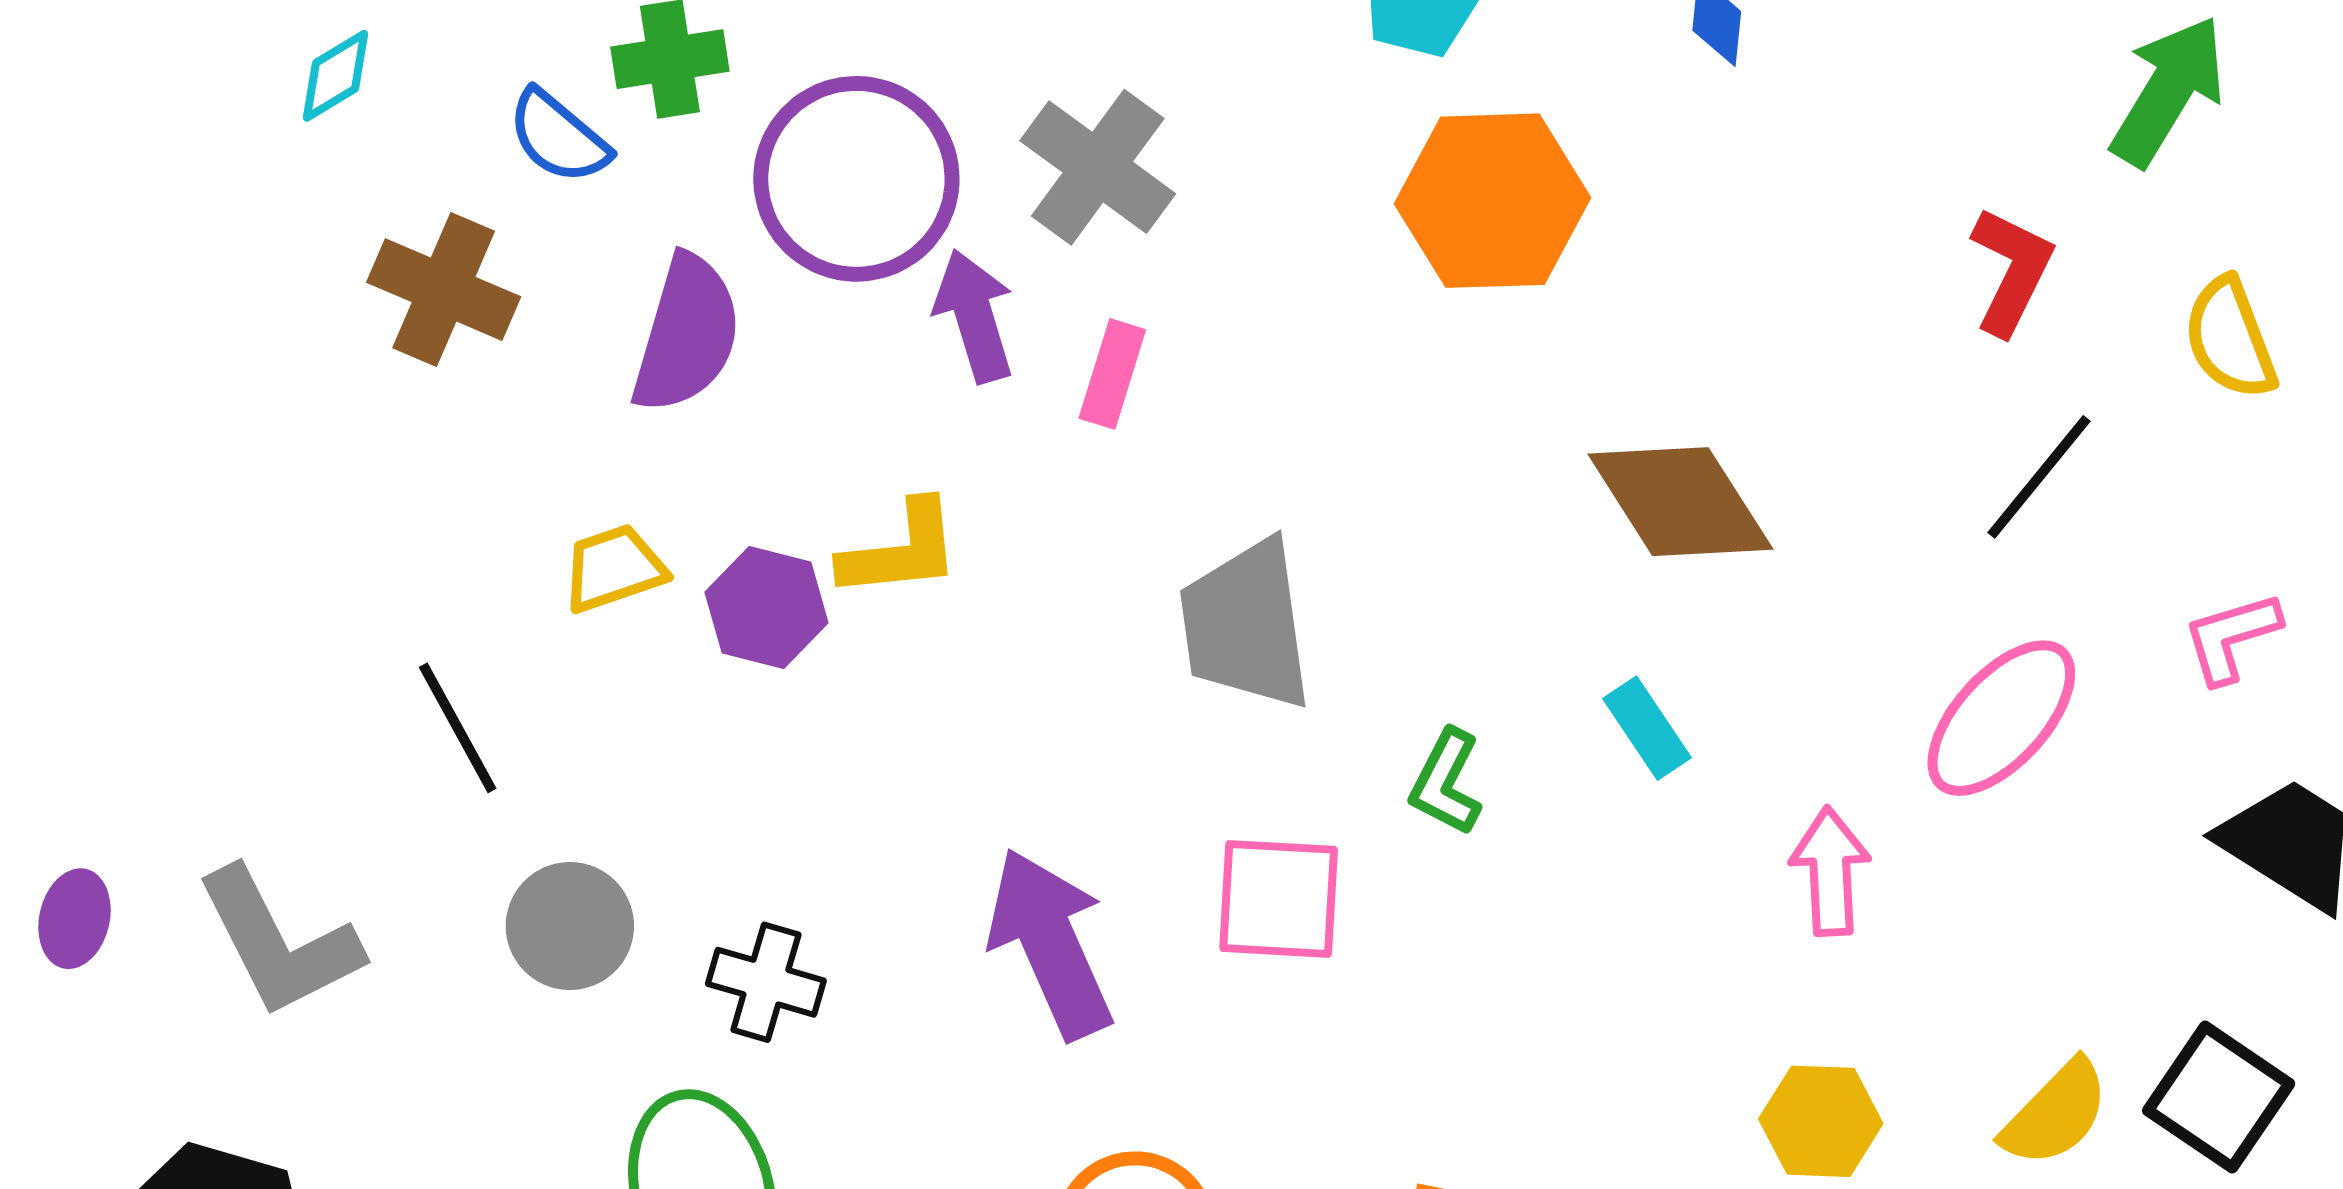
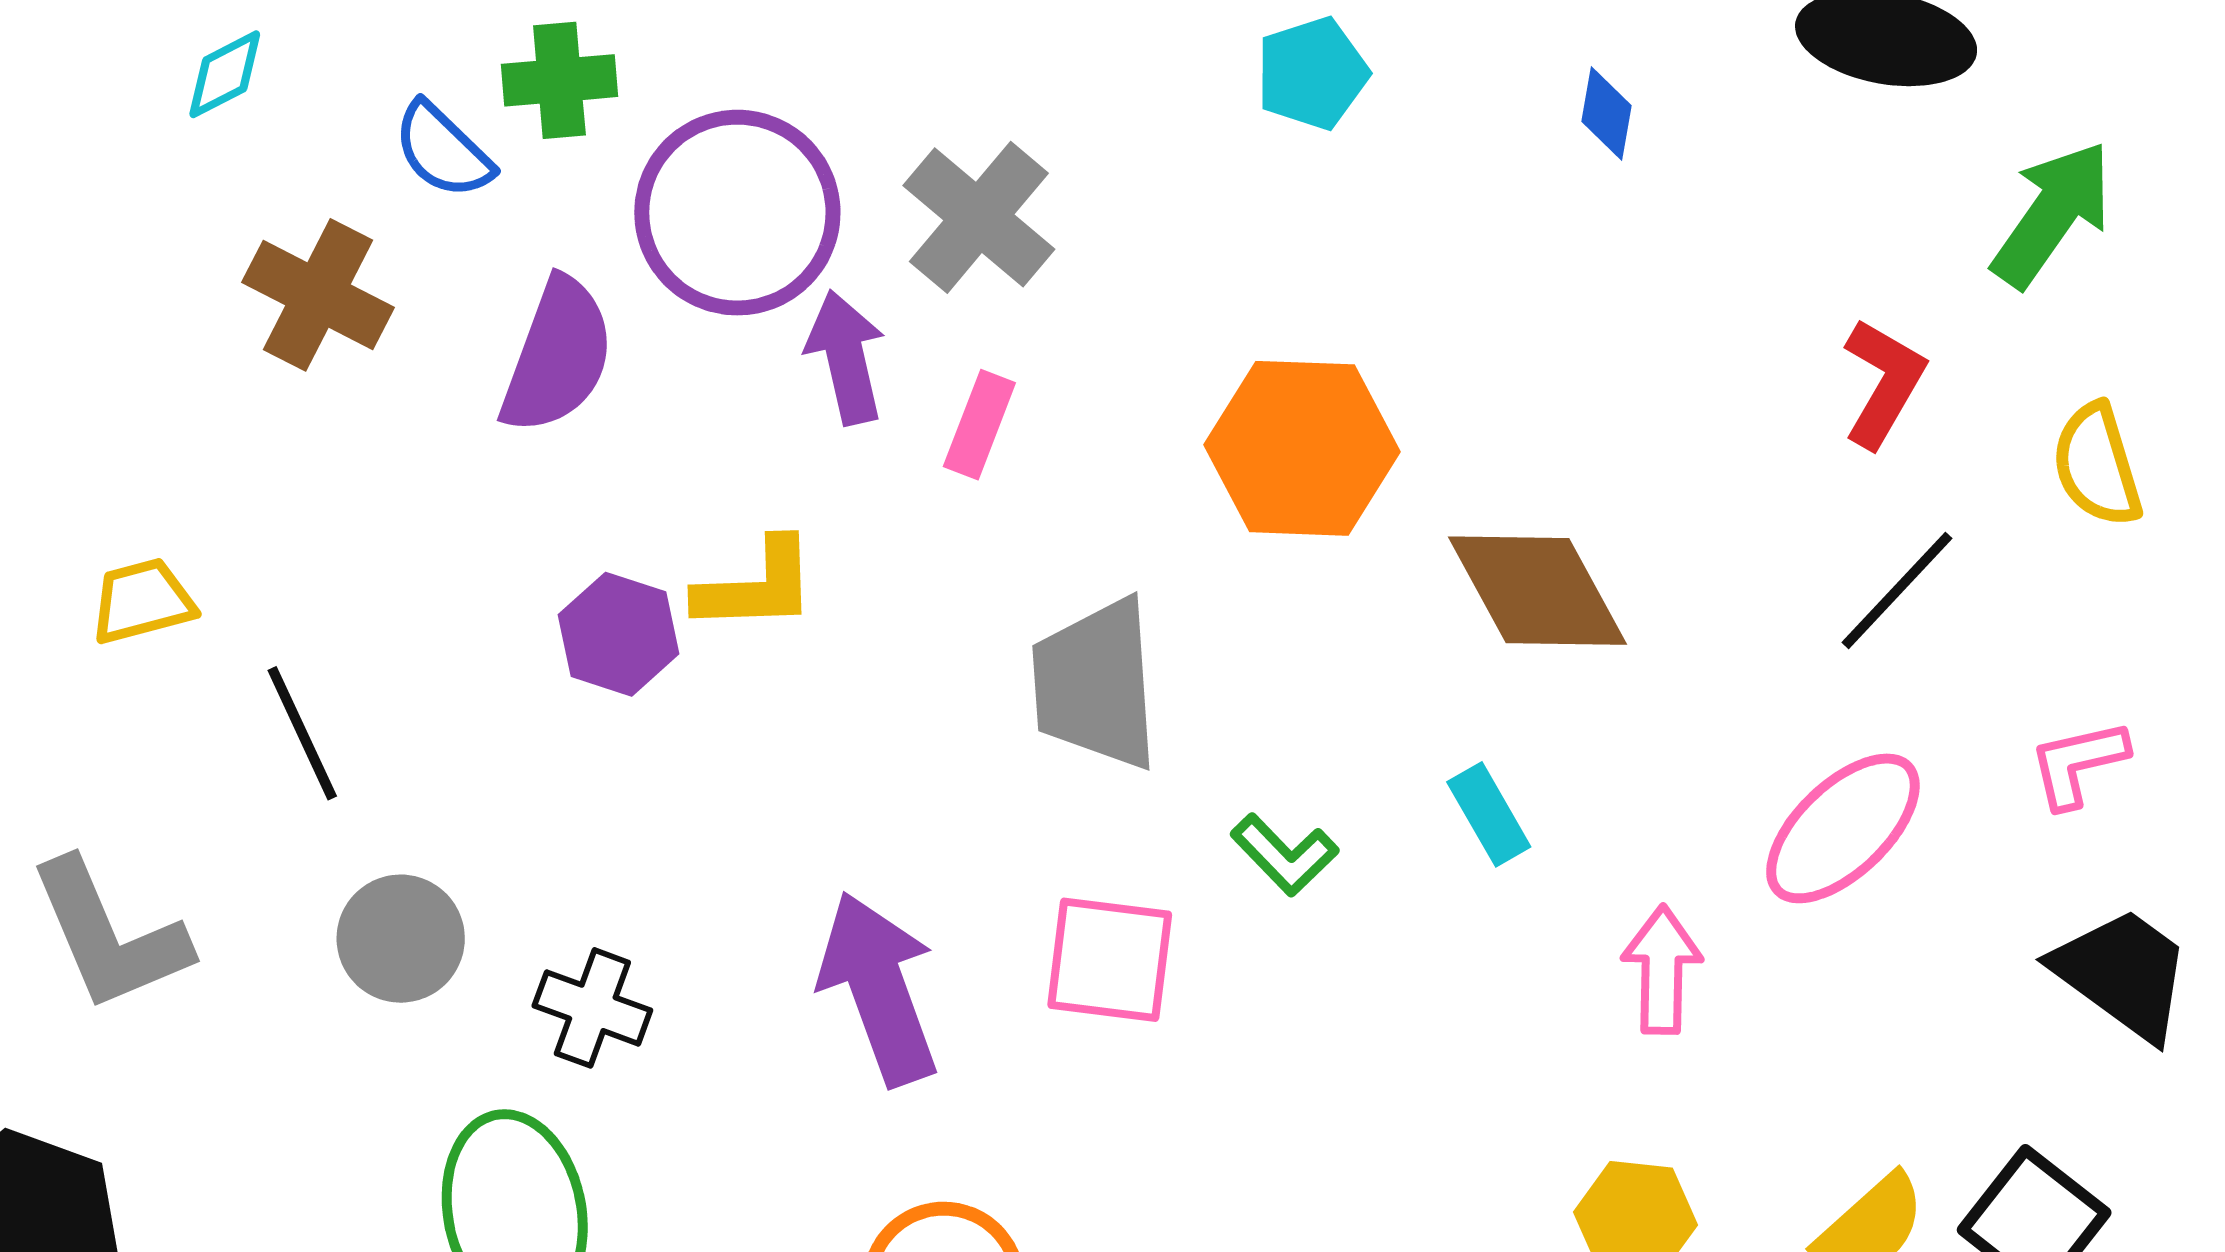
orange hexagon: (1492, 201) -> (1302, 448), moved
yellow trapezoid: (614, 568) -> (142, 601), moved
green L-shape: (1446, 782) -> (1285, 855), turned -75

